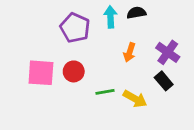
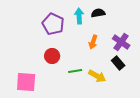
pink square: (41, 73) -> (26, 82), moved

